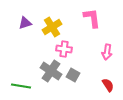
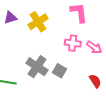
pink cross: (64, 49) -> (73, 43), moved
pink arrow: (107, 52) -> (94, 47), turned -63

